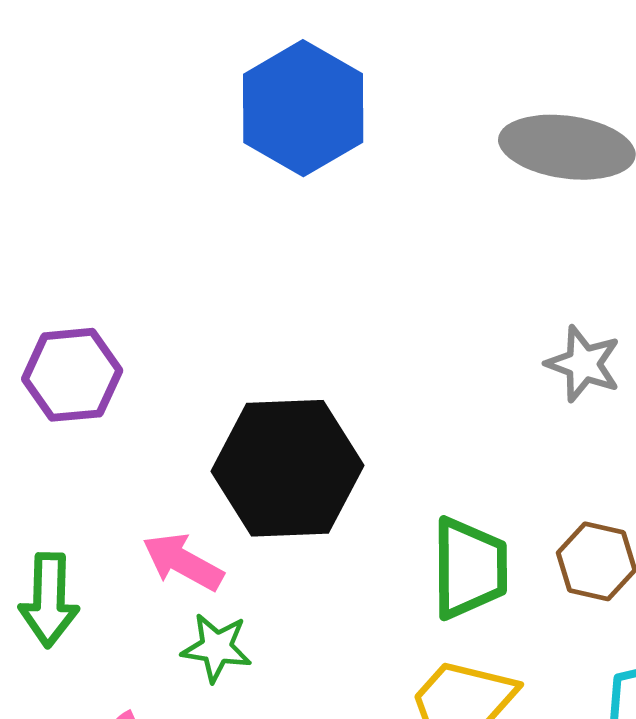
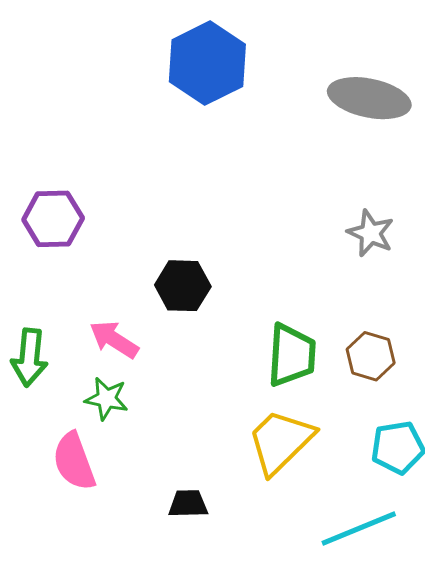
black hexagon: (287, 468) -> (183, 286), size x0.6
green star: (217, 648) -> (107, 399), moved

